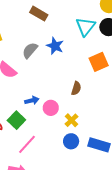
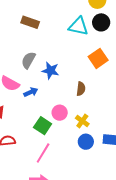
cyan triangle: (85, 27) -> (78, 26), turned -45
blue star: (55, 46) -> (50, 71), moved
blue arrow: (32, 100) -> (31, 92), moved
green square: (16, 120) -> (43, 126), moved

